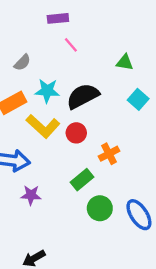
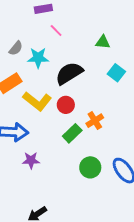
cyan star: (47, 91) -> (38, 58), moved
green rectangle: (82, 180) -> (72, 133), moved

